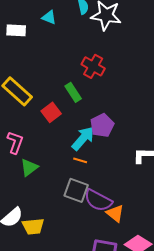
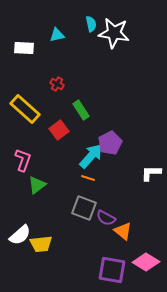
cyan triangle: (49, 17) -> (57, 35), turned -35
red cross: (93, 66) -> (57, 84), moved, size x0.6
purple semicircle: (98, 200) -> (106, 218), size x0.7

